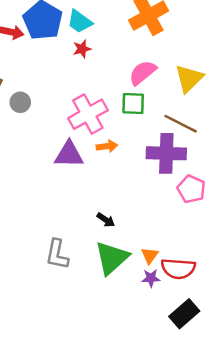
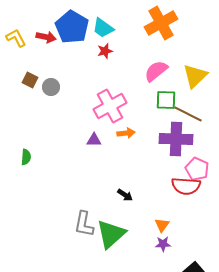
gray circle: (20, 102) -> (51, 87), moved
green square: (133, 103) -> (166, 100), moved
purple triangle: (69, 155) -> (94, 140), size x0.6
green triangle: (112, 258) -> (111, 234), moved
red semicircle: (178, 269) -> (186, 186), moved

